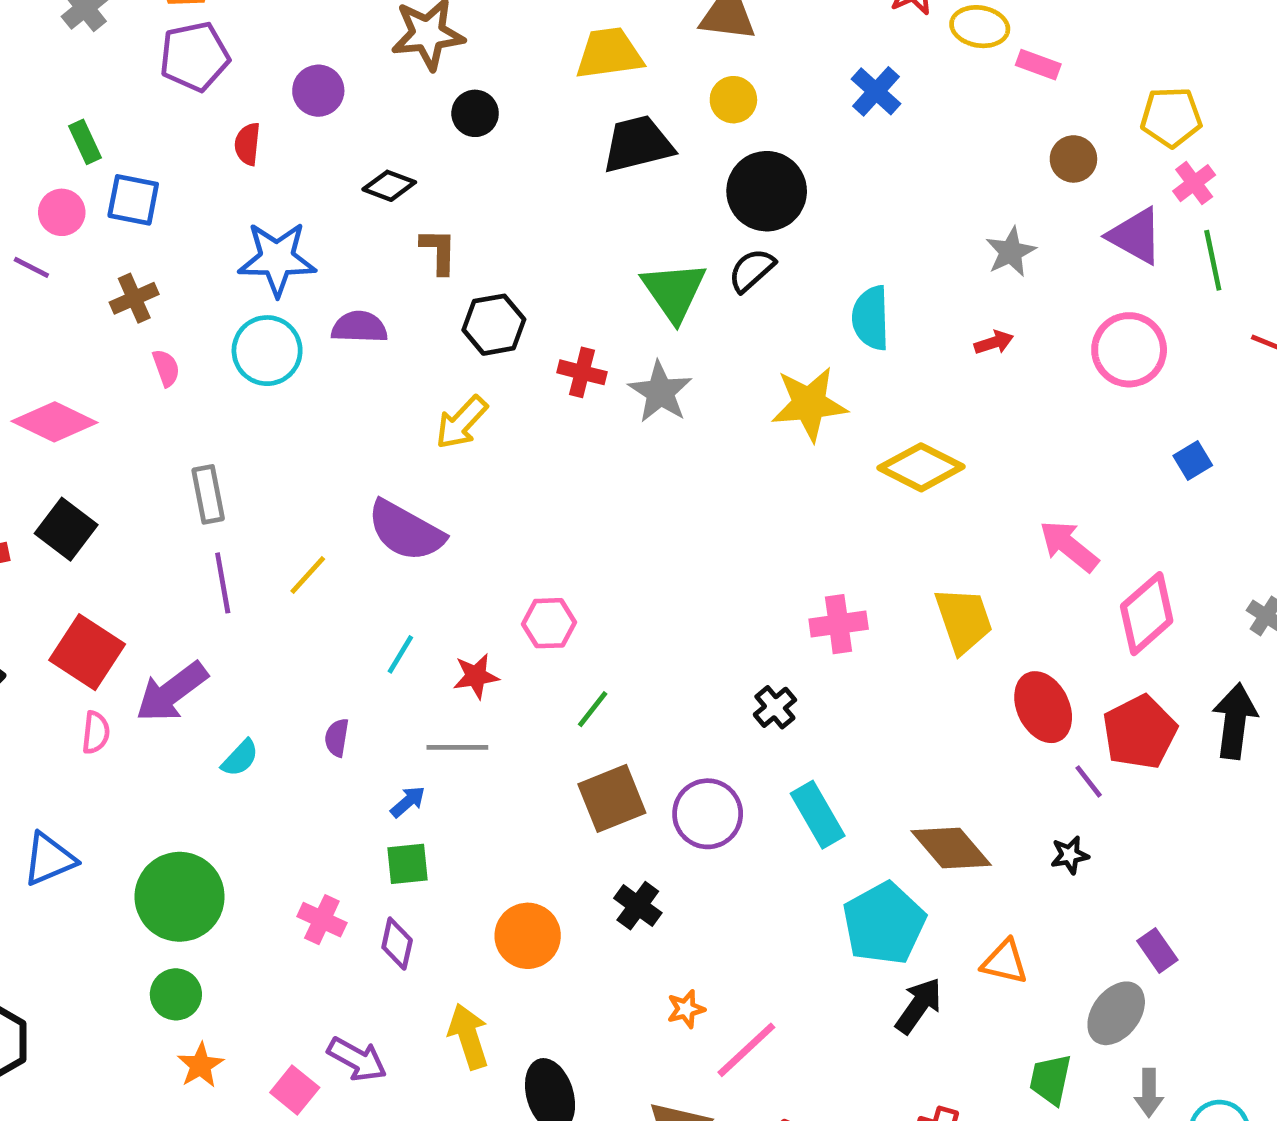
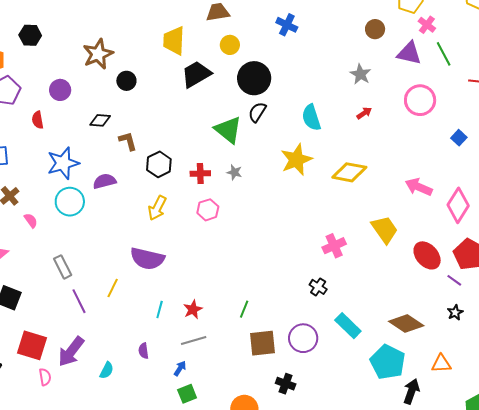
yellow trapezoid: (609, 53) -> (174, 41), turned -64
gray star: (660, 392) -> (234, 172), size x0.6
pink hexagon: (549, 623) -> (208, 210), moved
brown square: (612, 798) -> (262, 343), turned 32

